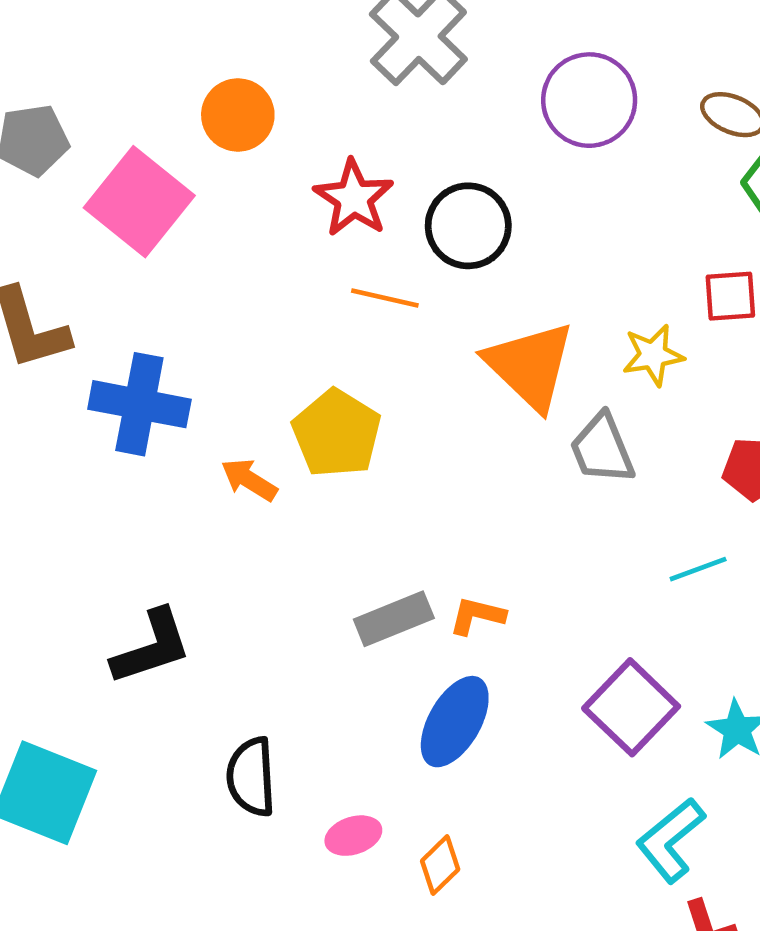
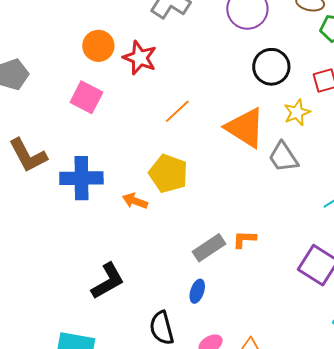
red star: (354, 198) -> (140, 58), moved
pink square: (139, 202) -> (86, 97), moved, size x0.7
black circle: (468, 226) -> (271, 67), moved
orange line: (385, 298) -> (177, 111), turned -44
blue ellipse: (455, 722) -> (197, 291), moved, size x0.6

